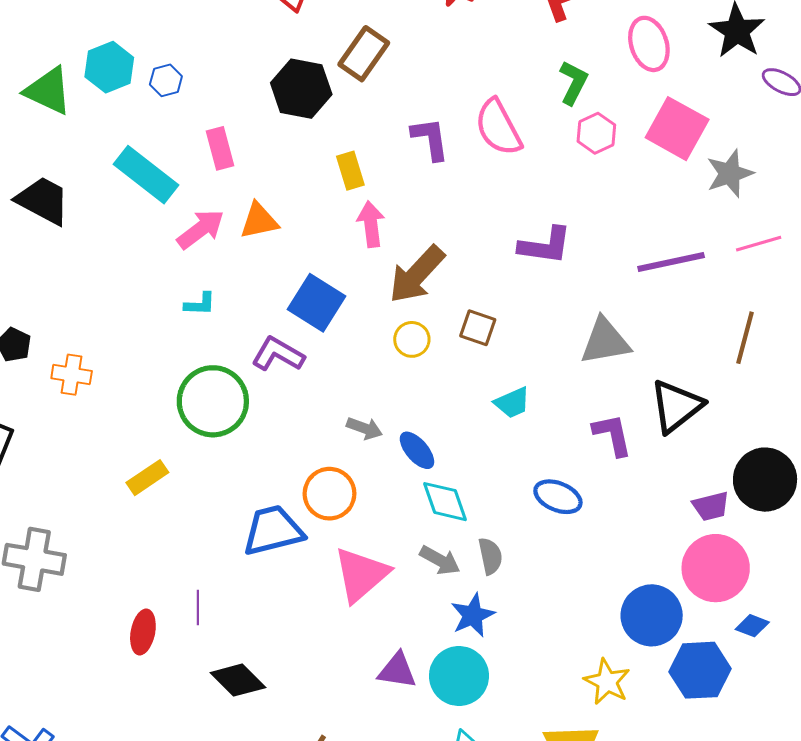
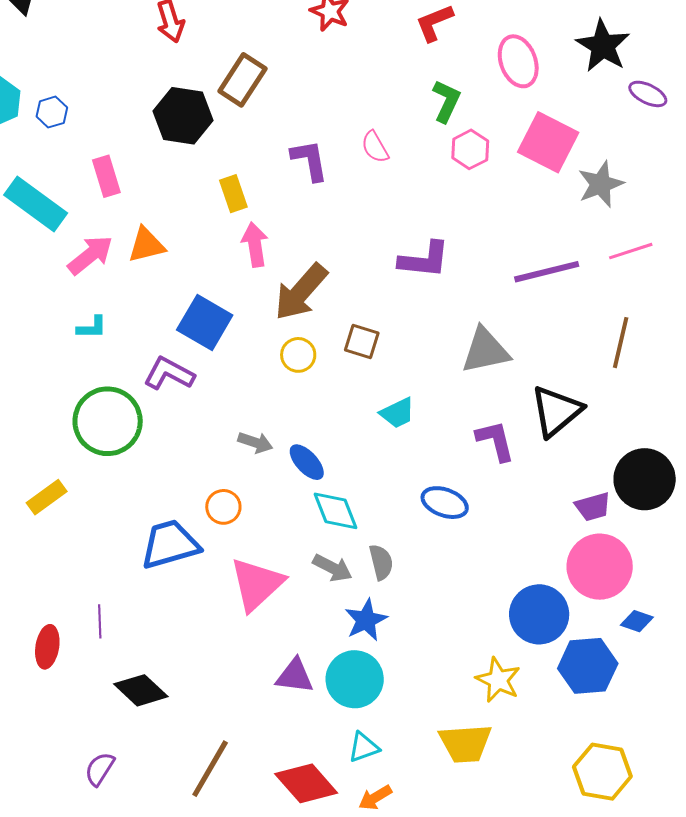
pink semicircle: (498, 127) -> (375, 147), size x0.6
orange circle: (329, 494) -> (223, 507), size x0.7

